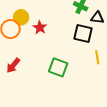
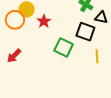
green square: (58, 67) -> (64, 47), moved

